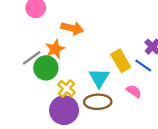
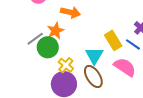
pink semicircle: (134, 91) -> (125, 67), size x1.6
brown ellipse: (98, 102) -> (93, 77), turned 60

